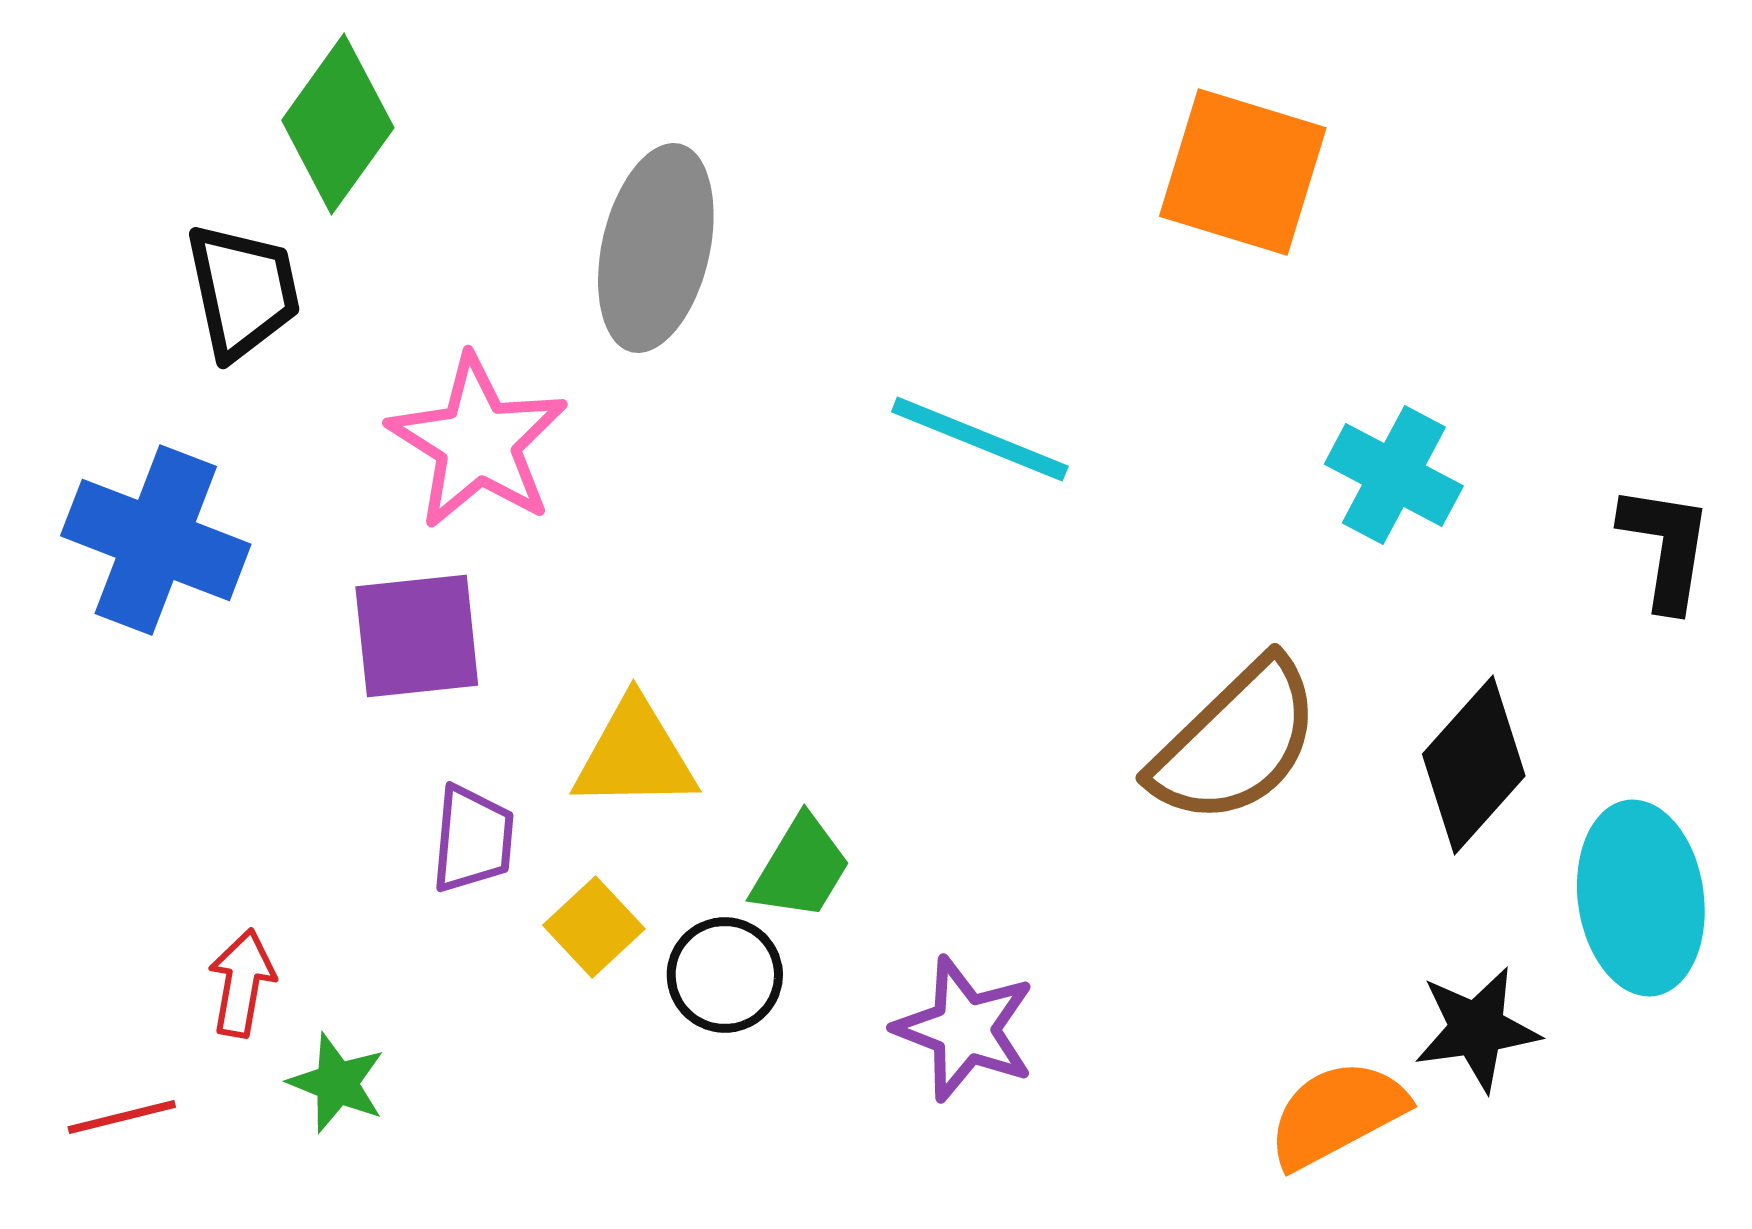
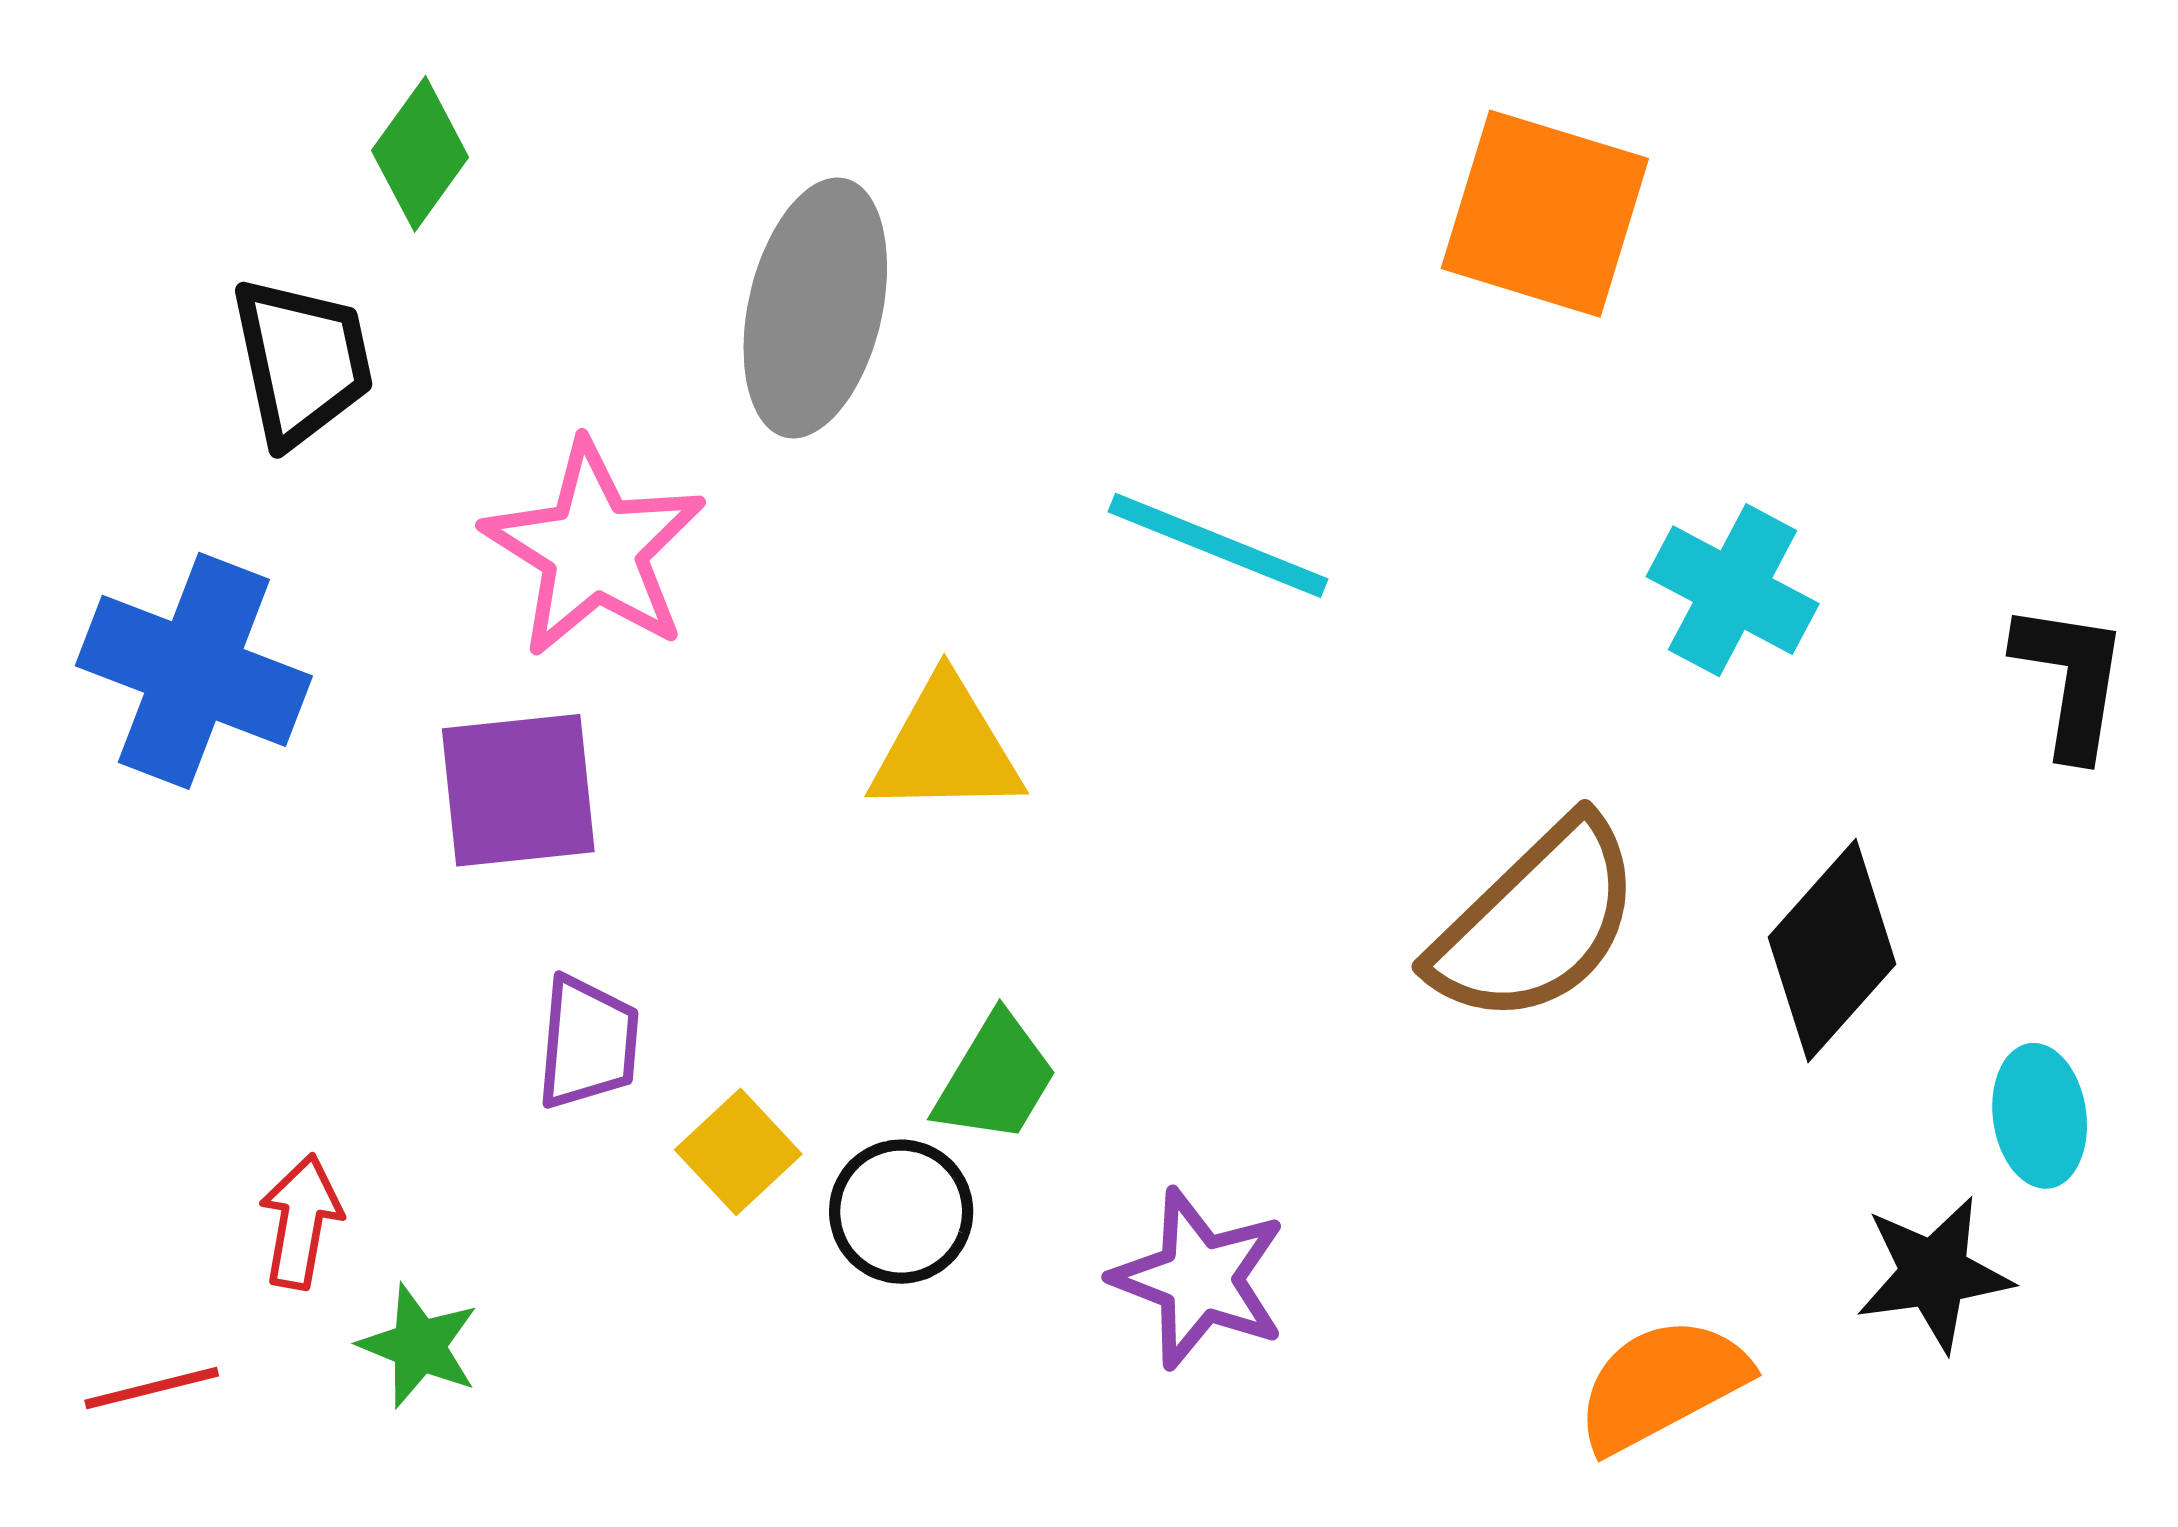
green diamond: (338, 124) -> (420, 154), size x0.7
yellow triangle: (635, 755) -> (946, 748), moved
cyan ellipse: (1641, 898) -> (2040, 1116), size x0.6
black star: (1477, 1029) -> (1934, 1274), moved

